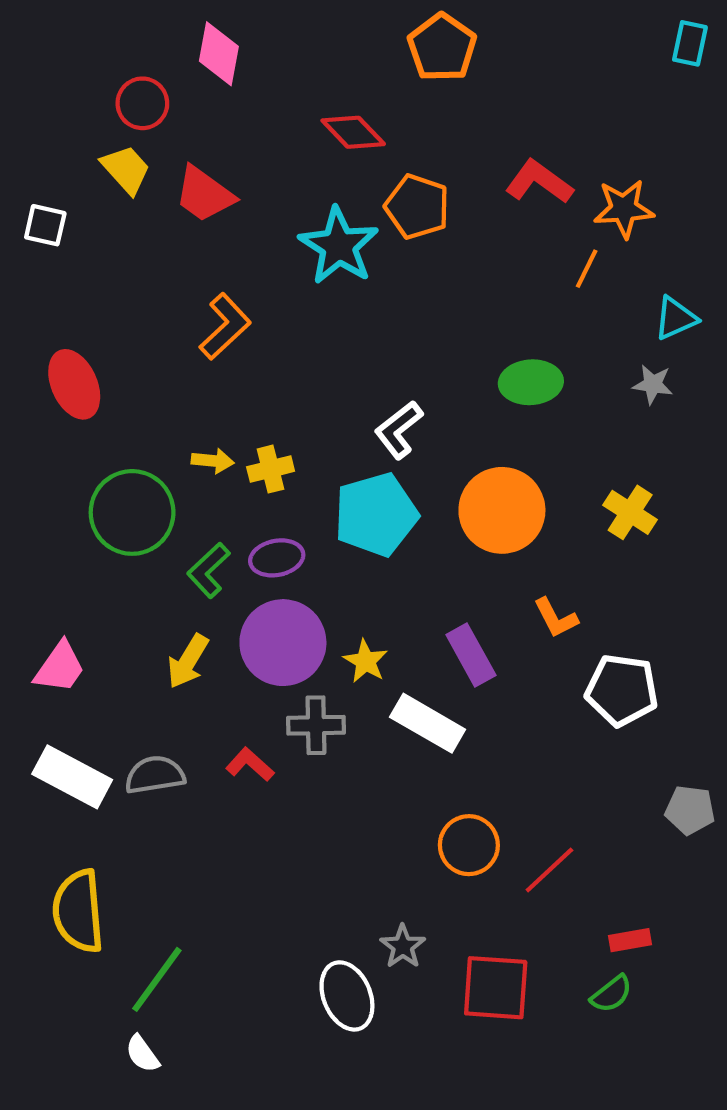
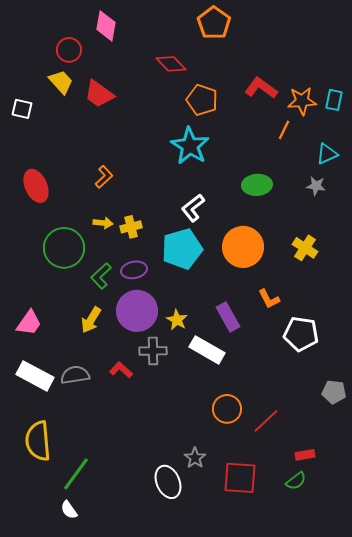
cyan rectangle: (690, 43) -> (334, 100), moved
cyan star: (339, 246) -> (190, 146), moved
orange L-shape: (225, 326) -> (104, 177), moved, size x0.7

